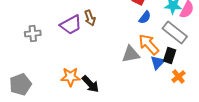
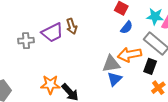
gray cross: (33, 34) -> (26, 41), moved
orange arrow: (149, 44) -> (130, 55), turned -60
blue triangle: (158, 62) -> (115, 79), moved

